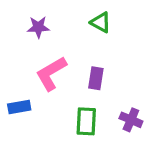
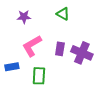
purple cross: (131, 120) -> (82, 53), moved, size x1.5
green rectangle: (86, 121) -> (39, 76), moved

